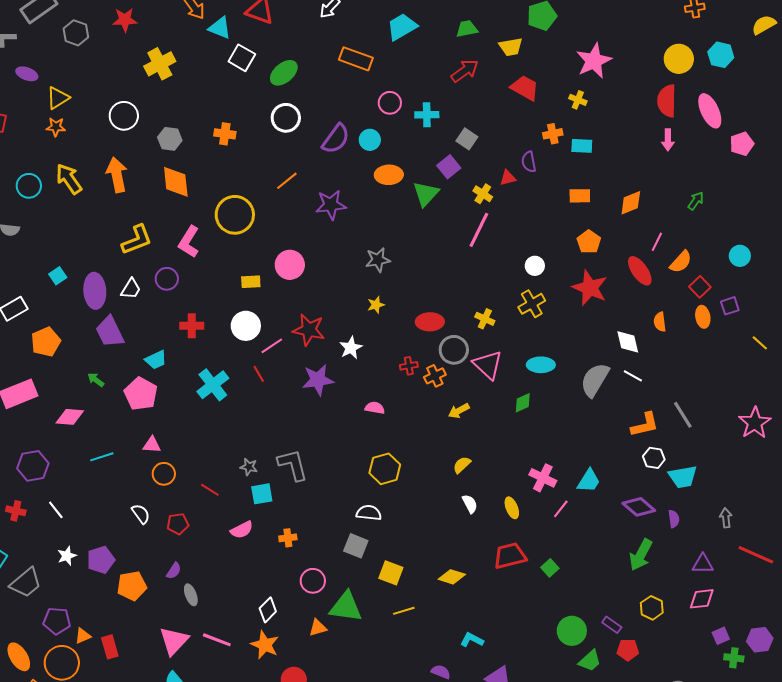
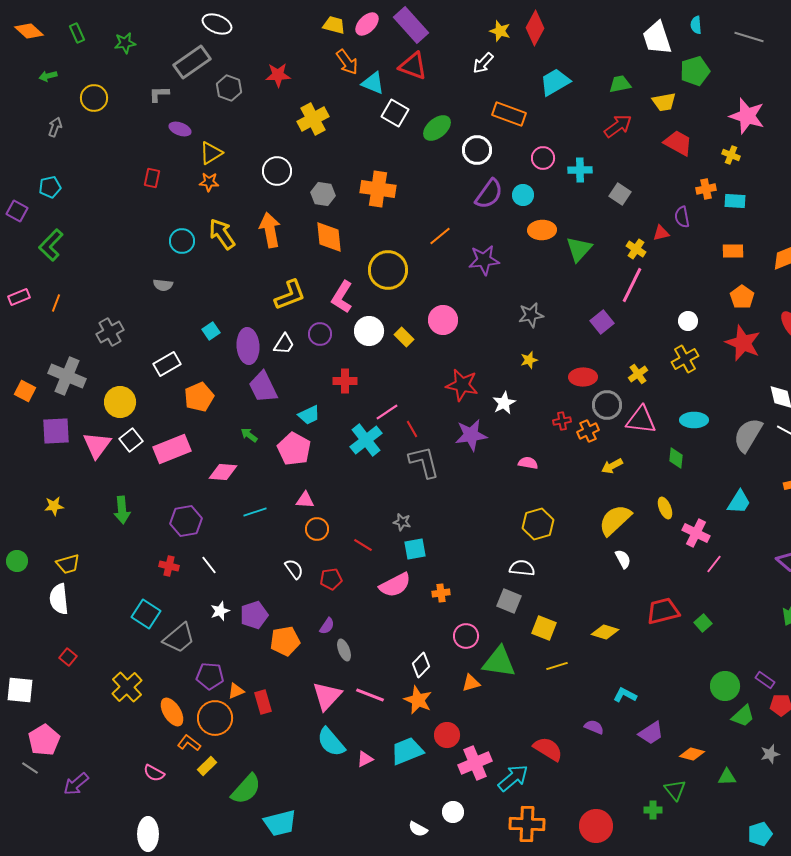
pink star: (594, 61) -> (747, 116), turned -30
white circle: (286, 118) -> (477, 150), moved
orange cross: (225, 134) -> (378, 189), size x1.6
purple square: (449, 167) -> (602, 322), moved
yellow rectangle: (251, 282) -> (404, 337), turned 48
yellow cross: (485, 319) -> (638, 374), turned 30
white circle: (246, 326) -> (369, 331), moved
pink line: (272, 346) -> (387, 412), moved
pink triangle: (488, 365) -> (641, 420), turned -36
green diamond: (523, 403) -> (676, 458), turned -60
gray L-shape: (293, 465) -> (424, 462), moved
yellow semicircle: (462, 465) -> (615, 520), size x1.8
cyan trapezoid: (589, 481) -> (739, 502), moved
yellow ellipse: (512, 508) -> (665, 508), moved
pink semicircle: (242, 530) -> (395, 585), size x1.4

